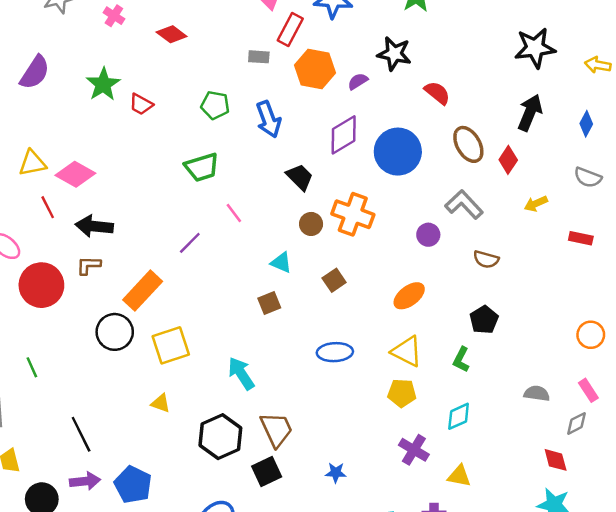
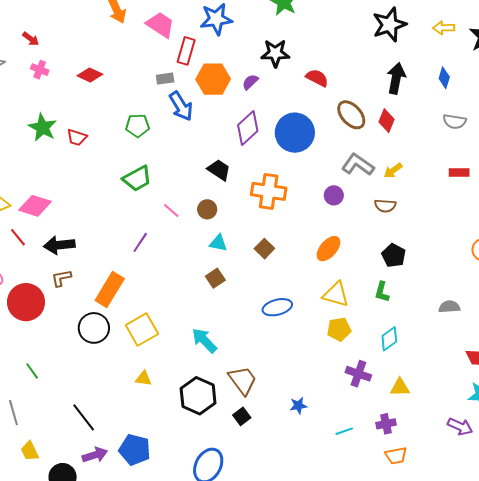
blue arrow: (269, 119) -> (181, 106), moved
yellow arrow: (536, 204) -> (393, 171), moved
brown circle: (311, 224) -> (207, 209), moved
black square: (267, 472) -> (242, 416), size x0.7

